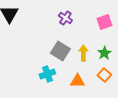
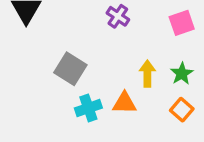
gray square: (60, 51) -> (70, 69), moved
orange triangle: (77, 81) -> (124, 103), moved

